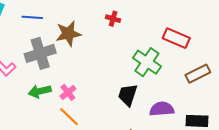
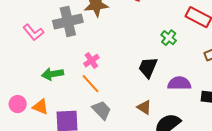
green cross: (147, 62) -> (169, 38), size x0.6
green arrow: (40, 91) -> (52, 74), moved

